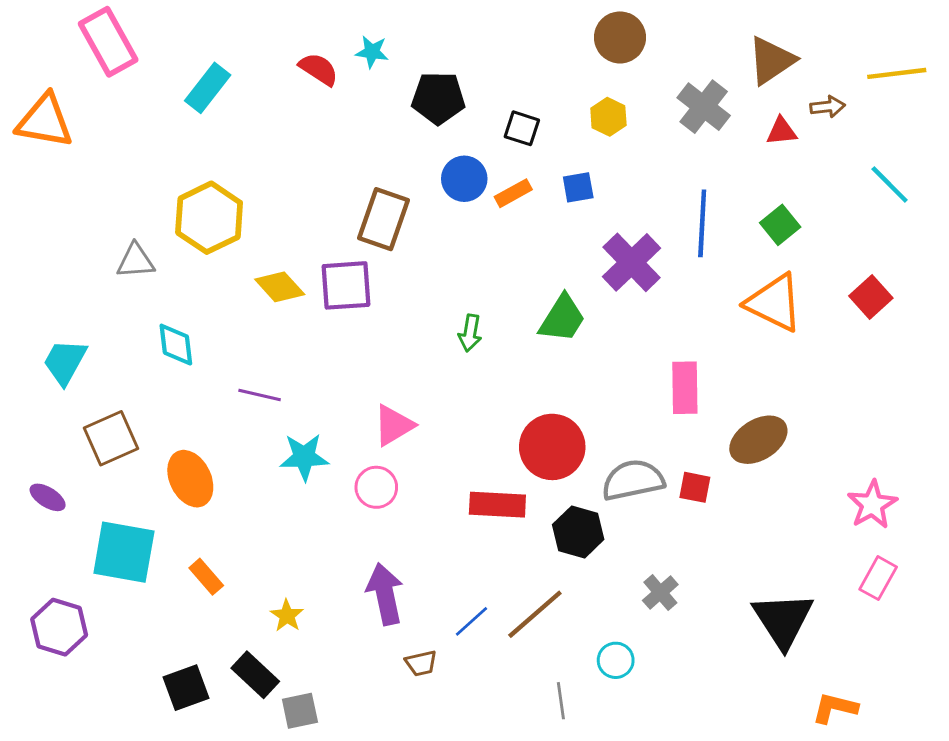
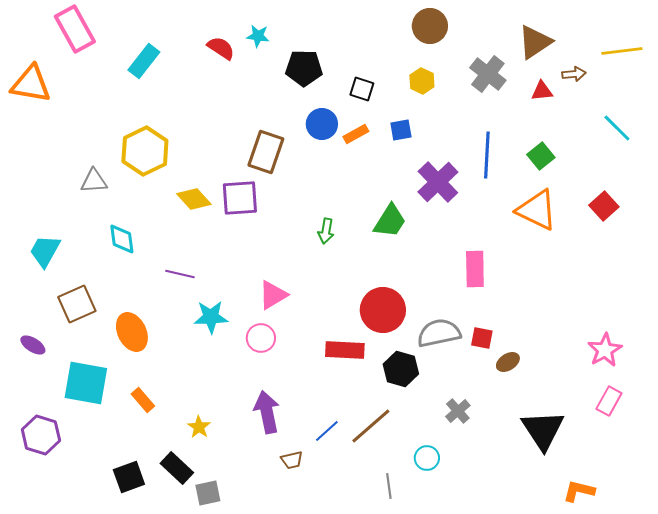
brown ellipse: (758, 440) -> (508, 362), moved, size x0.6

